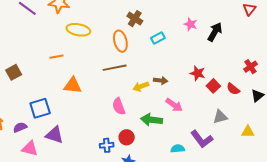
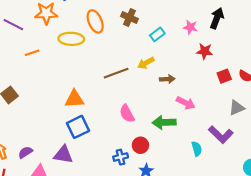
pink star: (191, 24) -> (190, 27), moved
orange ellipse: (120, 41) -> (95, 21), moved
orange line: (56, 57) -> (32, 53), moved
red star: (198, 73) -> (205, 51), moved
yellow arrow: (141, 86) -> (146, 63), moved
red square: (213, 86) -> (224, 76), turned 32
blue square: (40, 108) -> (78, 127), moved
cyan semicircle: (178, 149) -> (197, 149), turned 88

